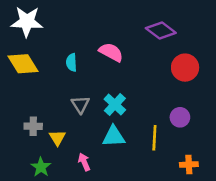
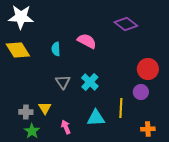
red circle: (185, 68) -> (148, 69), moved
gray cross: (33, 126) -> (26, 112), moved
cyan triangle: (114, 136) -> (96, 118), moved

